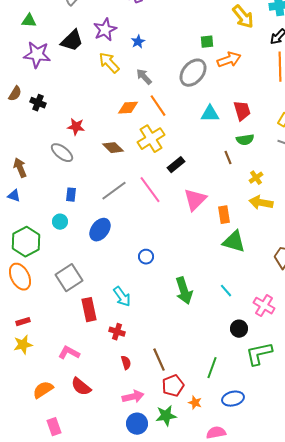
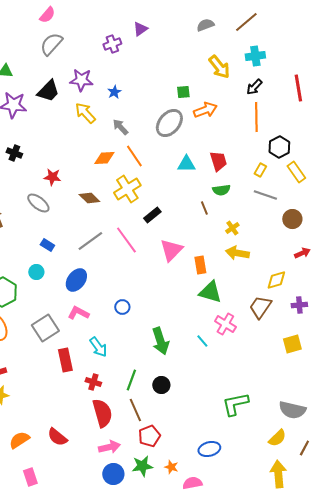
purple star: (105, 30) -> (81, 80), turned 30
blue rectangle: (71, 195) -> (47, 245), turned -64
pink cross: (264, 306) -> (225, 324), moved
black circle: (239, 329) -> (161, 385), moved
pink L-shape: (69, 353) -> (78, 313), moved
red semicircle: (126, 363) -> (102, 413), size x2.0
green line: (212, 368) -> (131, 380), moved
orange star: (195, 403) -> (171, 467), moved

